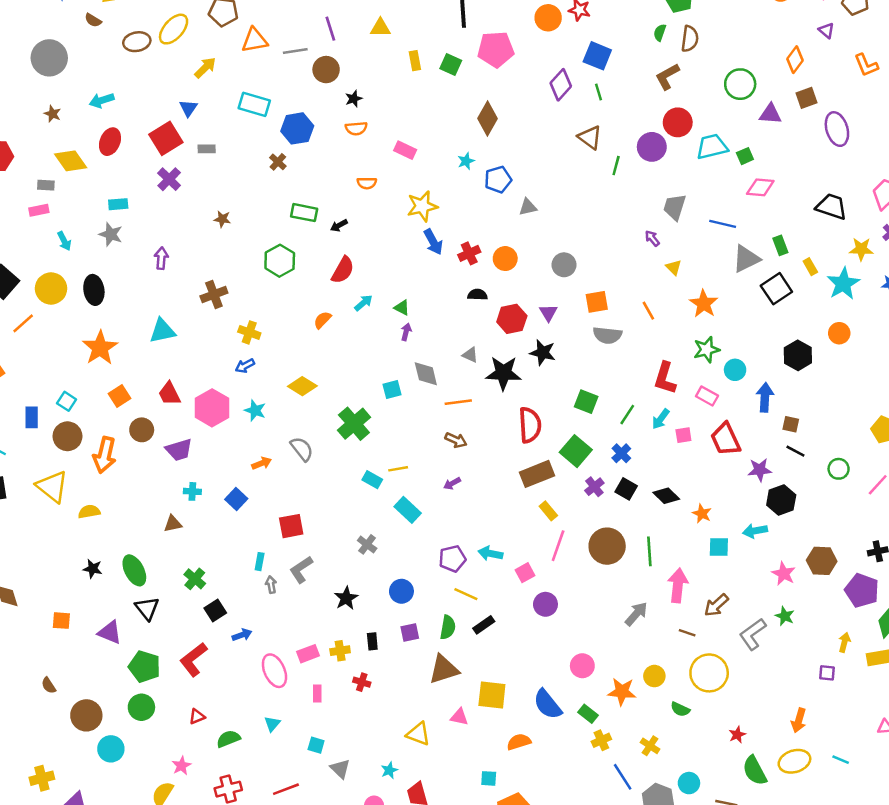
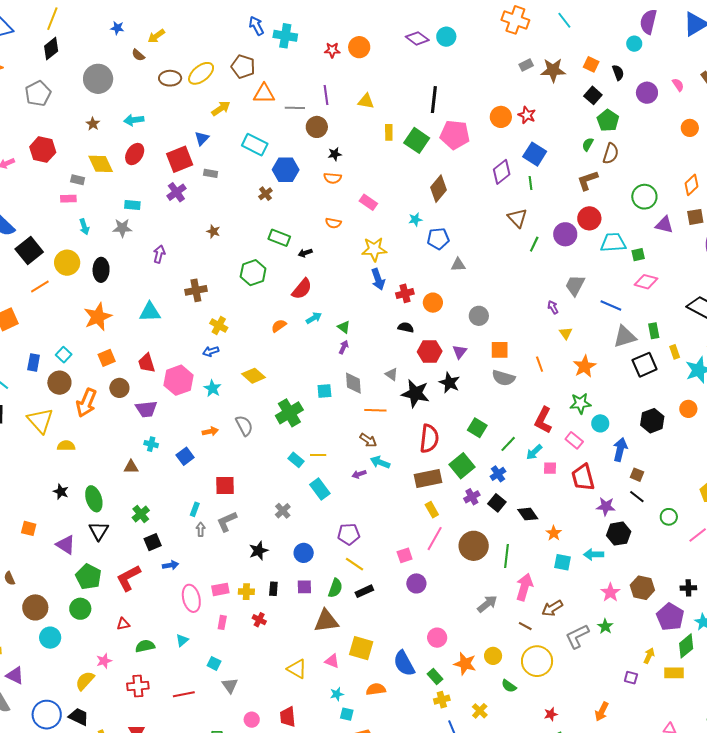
green square: (451, 65) -> (417, 140), size x1.4
gray star: (111, 234) -> (122, 228), turned -30
cyan arrow: (490, 553) -> (380, 462), moved
cyan star: (389, 770) -> (337, 694), moved

